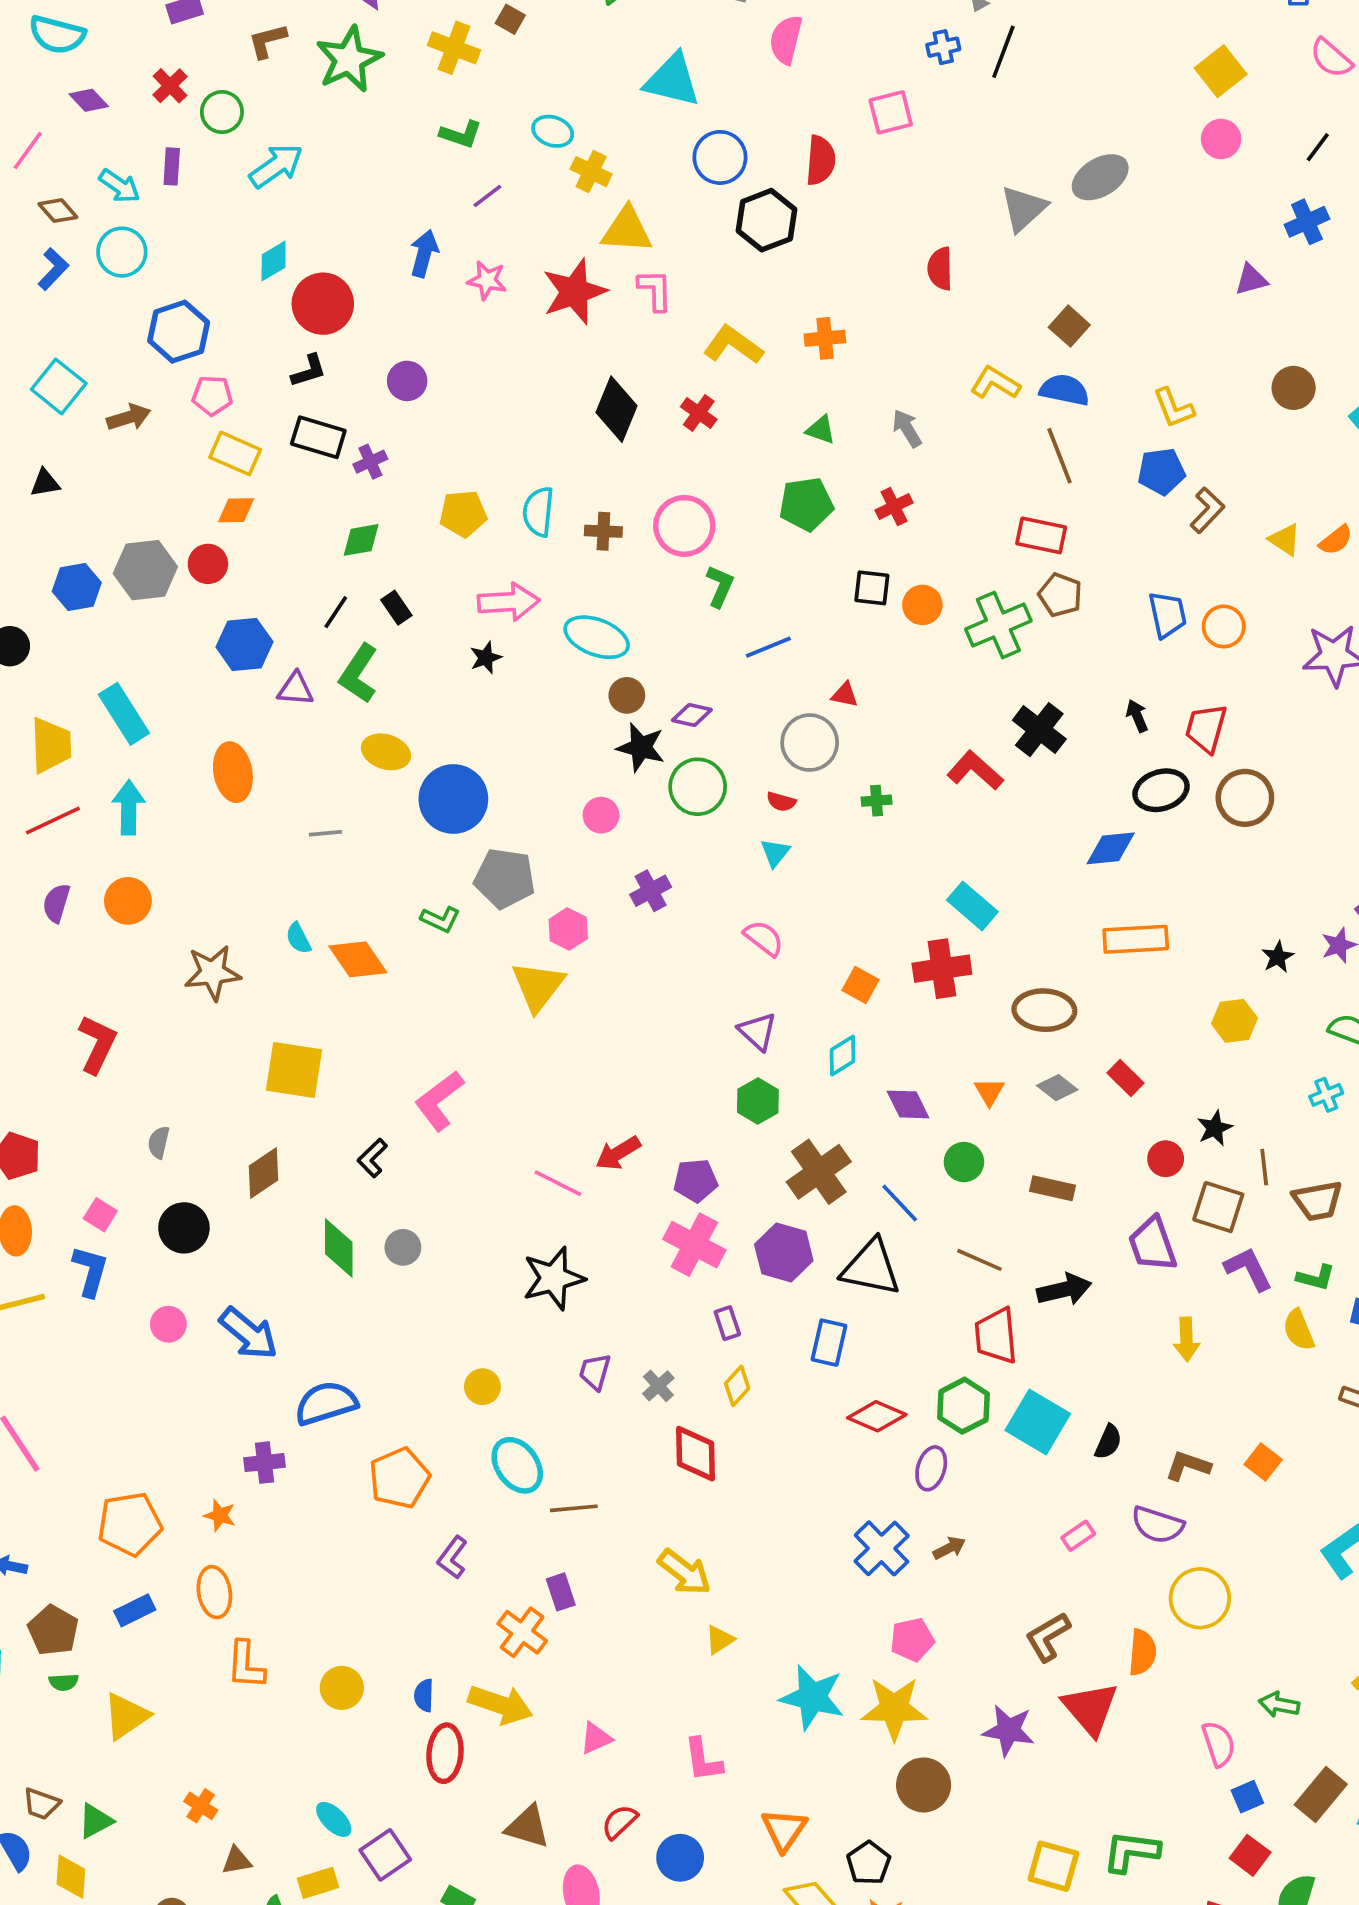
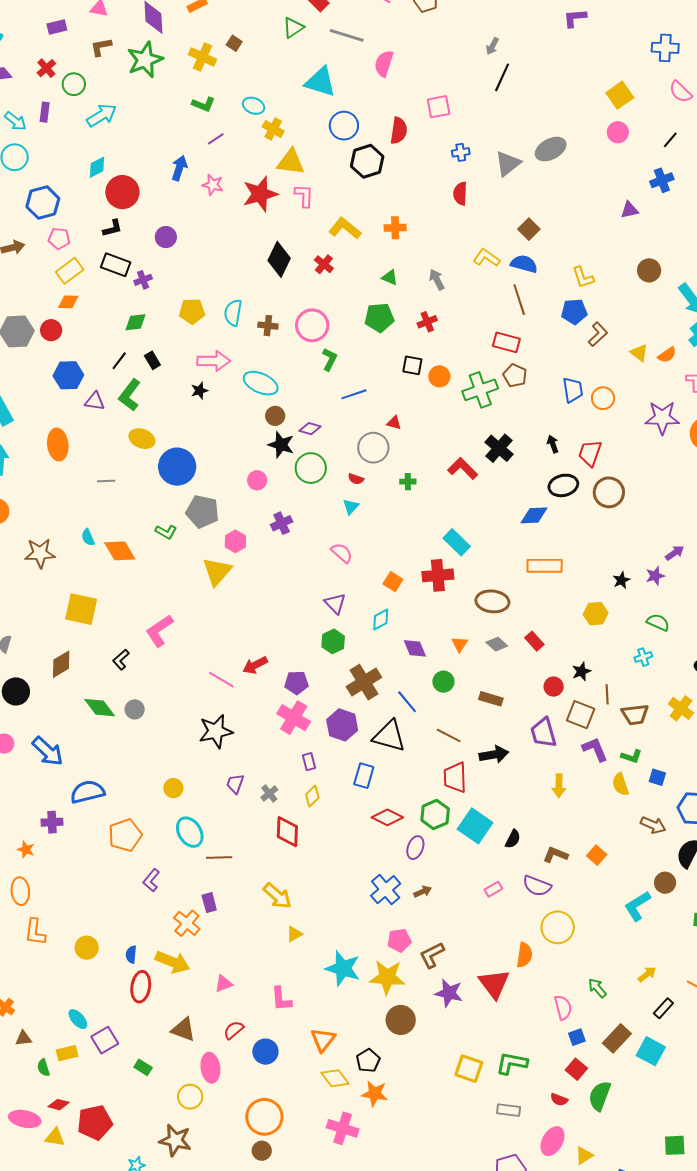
blue cross: (943, 47) -> (461, 152), moved
yellow rectangle: (235, 453) -> (70, 271), turned -64
green diamond: (339, 1248) -> (100, 708), turned -40
brown L-shape: (1048, 1637) -> (432, 955), moved
green arrow: (1279, 1705) -> (597, 988), turned 35

